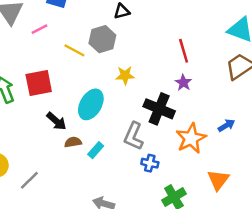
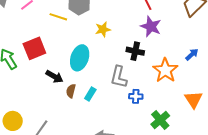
purple star: (183, 83) -> (151, 27), size x1.5
black cross: (159, 109) -> (135, 51), size x0.7
brown semicircle: (73, 142) -> (71, 91), turned -56

